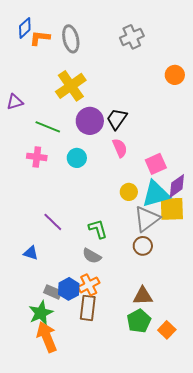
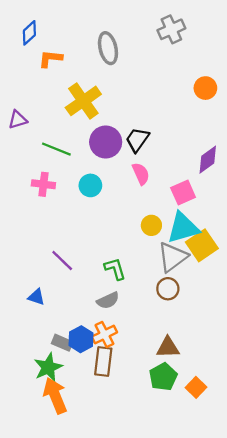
gray cross: (132, 37) -> (171, 29), moved
orange L-shape: (40, 38) -> (50, 59), moved
gray ellipse: (71, 39) -> (108, 48), moved
purple diamond: (177, 186) -> (208, 160), moved
yellow square: (172, 209) -> (202, 245), turned -32
gray semicircle: (92, 256) -> (108, 300), turned -54

